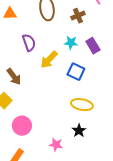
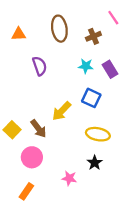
yellow arrow: (49, 60) -> (62, 111), moved
brown arrow: (14, 77) -> (38, 129), moved

